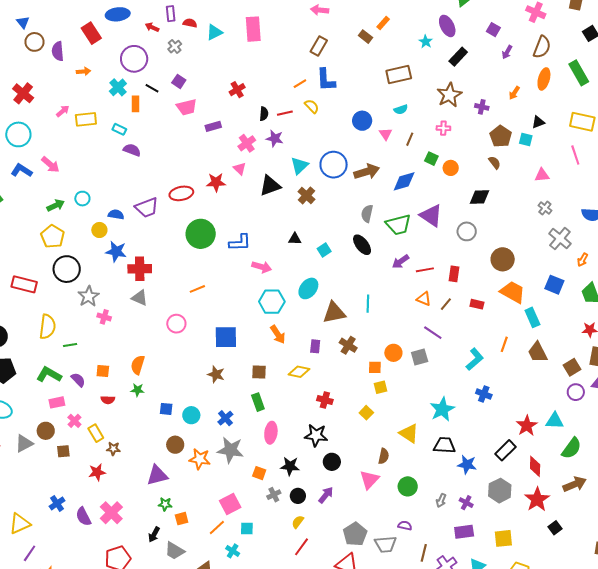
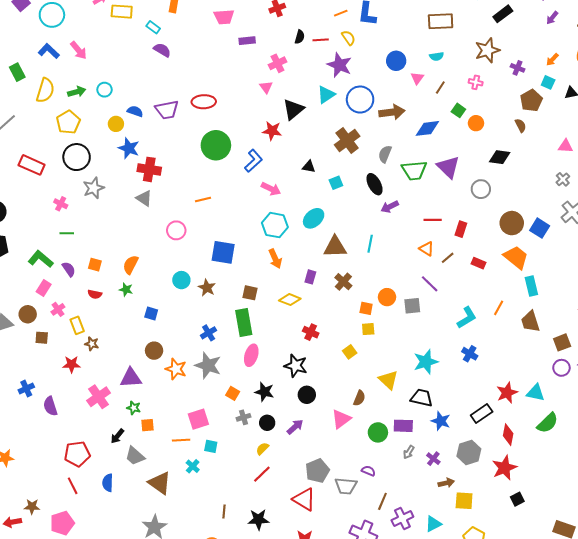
purple star: (275, 138) -> (339, 65), moved, size x1.4
cyan square: (526, 140) -> (548, 82), moved
red star: (216, 182) -> (272, 131), moved
black triangle: (270, 186) -> (293, 109), turned -30
brown cross: (306, 195) -> (347, 140), moved, size x1.4
blue L-shape: (240, 243) -> (253, 161), turned -50
purple arrow: (401, 262) -> (390, 207), moved
blue square: (554, 285) -> (540, 228), moved
pink cross: (104, 317) -> (61, 204), moved
yellow semicircle: (47, 327) -> (45, 90), moved
pink rectangle: (57, 402) -> (44, 288), turned -56
green rectangle: (258, 402) -> (244, 323), size x1.5
cyan circle: (191, 415) -> (181, 280), moved
brown arrow: (575, 484) -> (446, 483), moved, size x0.7
pink cross: (111, 513) -> (99, 397), moved
orange line: (217, 527) -> (181, 440), turned 30
purple rectangle: (464, 532) -> (403, 426), moved

